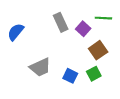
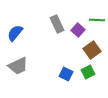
gray trapezoid: (40, 67) -> (18, 66), moved

